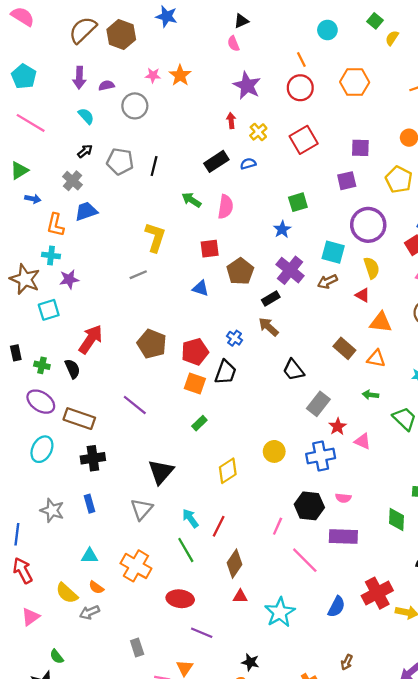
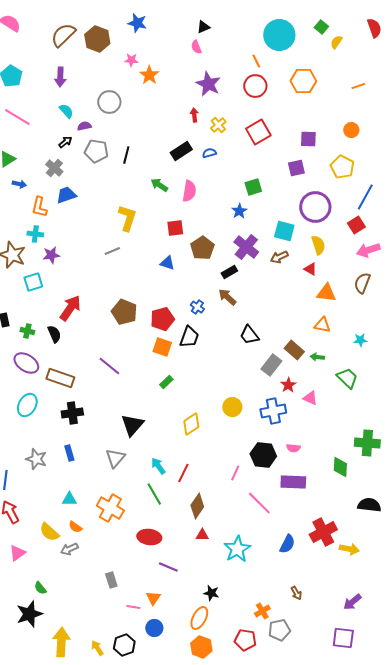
cyan circle: (327, 30) -> (279, 35), size x1.8
pink star: (153, 75) -> (131, 60), moved
purple semicircle: (106, 86) -> (84, 126), moved
brown rectangle: (344, 348) -> (294, 350), moved
brown arrow: (347, 662) -> (296, 593), turned -56

